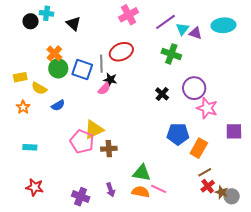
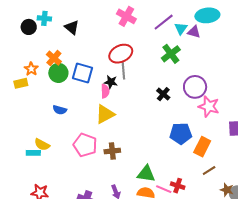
pink cross: (129, 15) -> (126, 16), turned -30
cyan ellipse: (223, 25) -> (207, 15), moved
green cross: (171, 54) -> (171, 54), turned 36
gray line: (101, 64) -> (123, 71), moved
yellow semicircle: (39, 88) -> (42, 145), moved
pink semicircle: (104, 89) -> (105, 91), turned -40
blue semicircle: (58, 105) -> (60, 110), turned 48
orange star: (23, 107) -> (31, 69), moved
yellow triangle: (94, 130) -> (105, 114), moved
red cross: (208, 186) -> (178, 186), moved, turned -32

